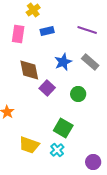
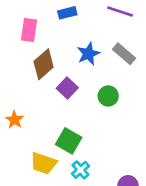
pink rectangle: (18, 34) -> (29, 30), moved
brown diamond: (29, 70) -> (44, 64), turned 60
green square: (63, 128) -> (69, 141), moved

